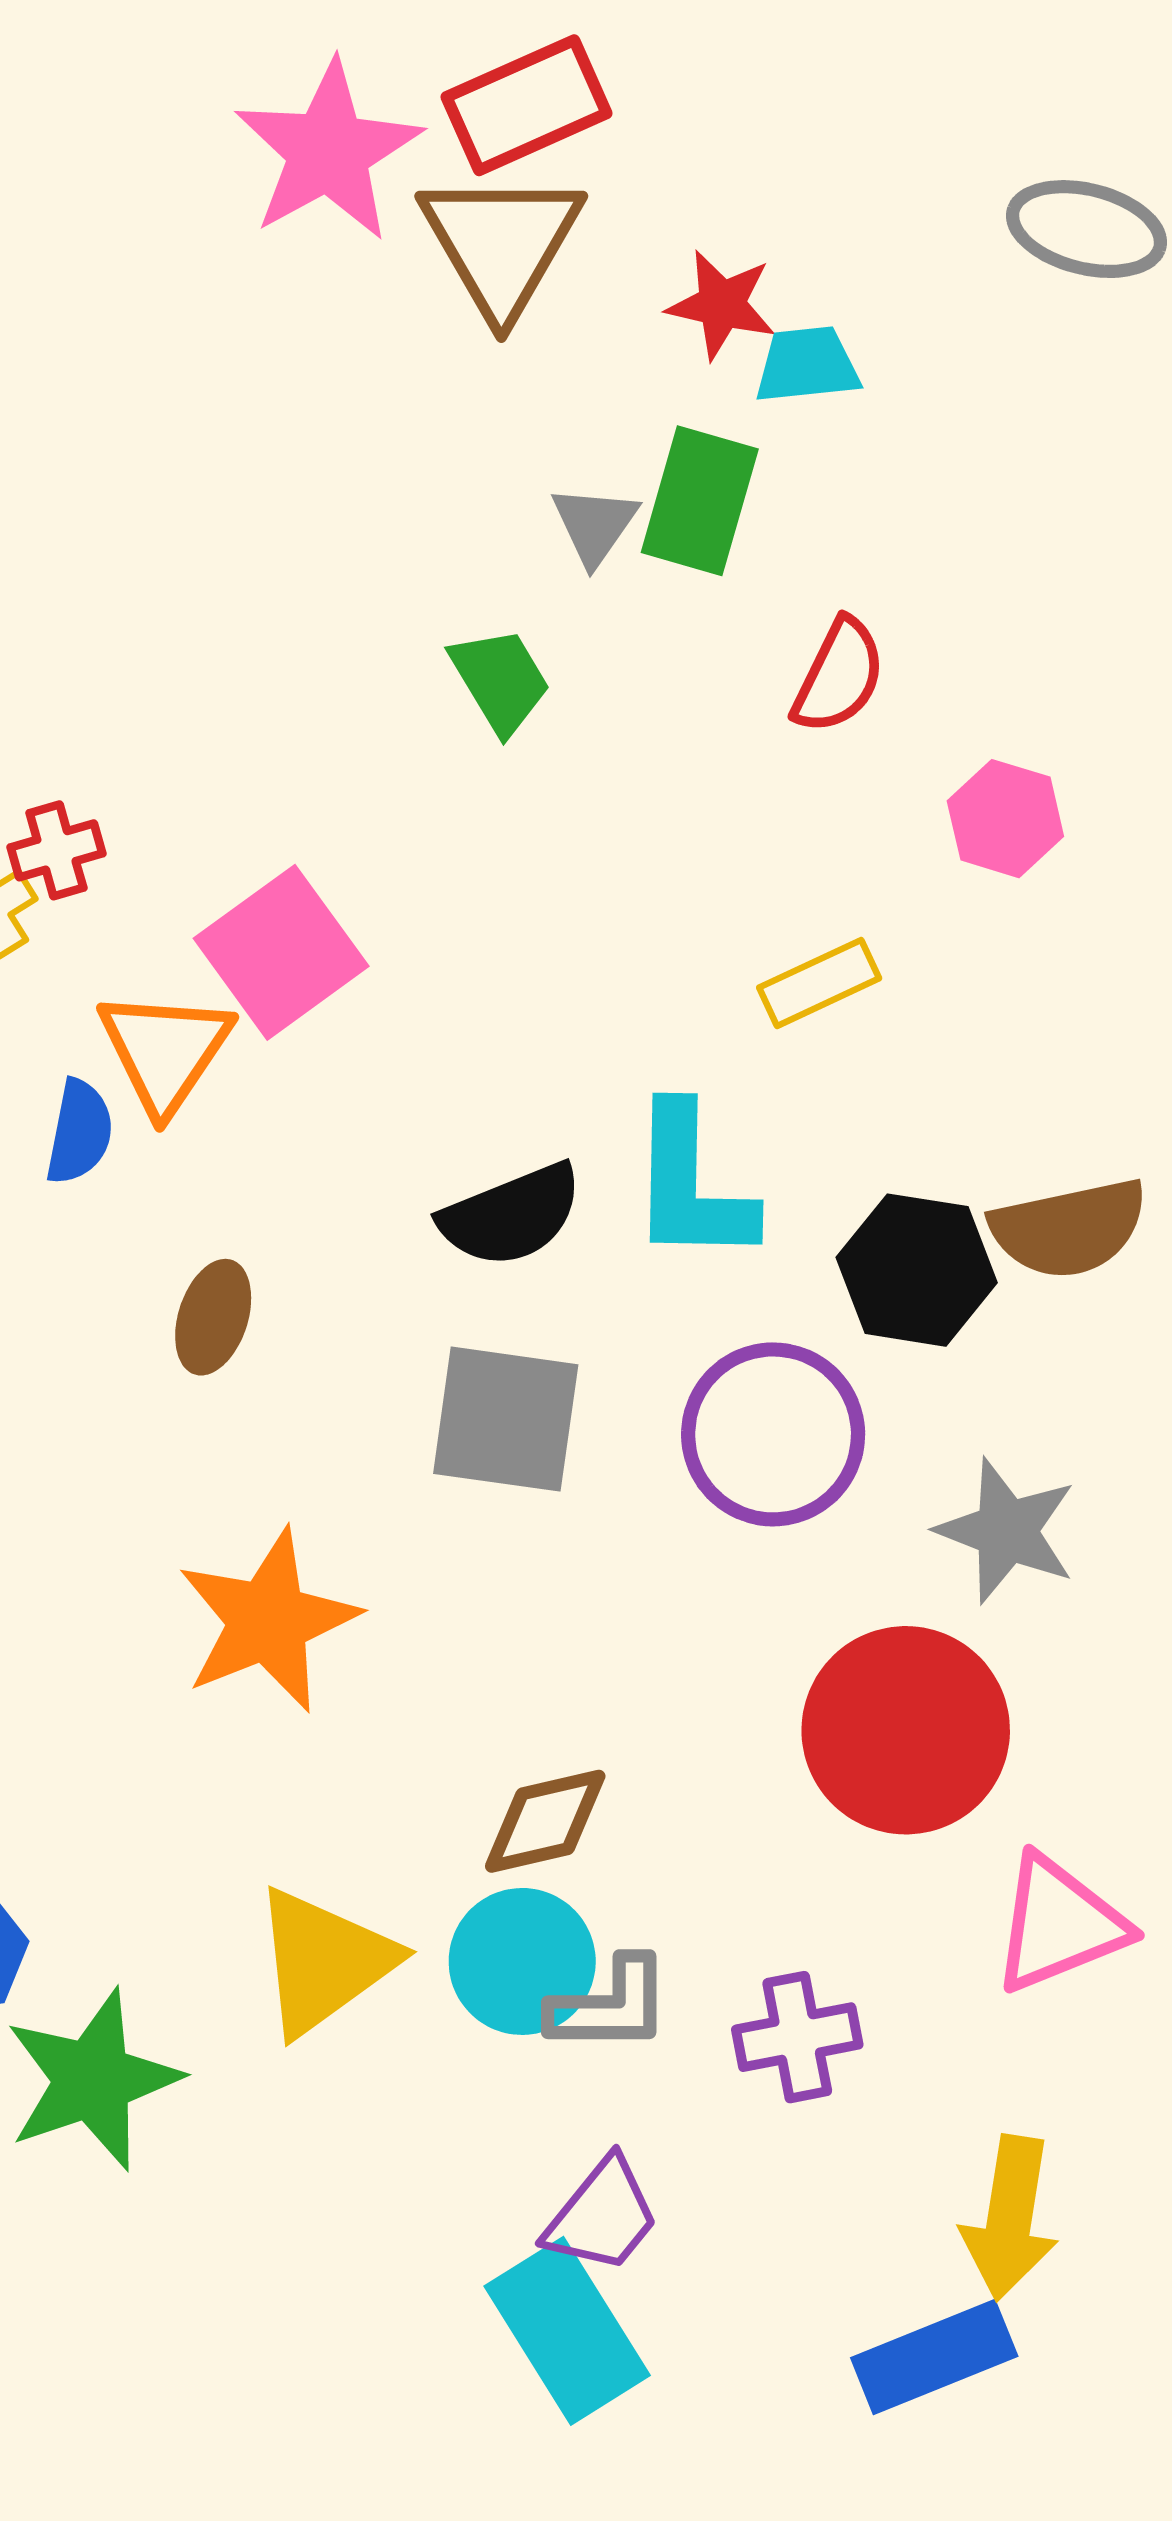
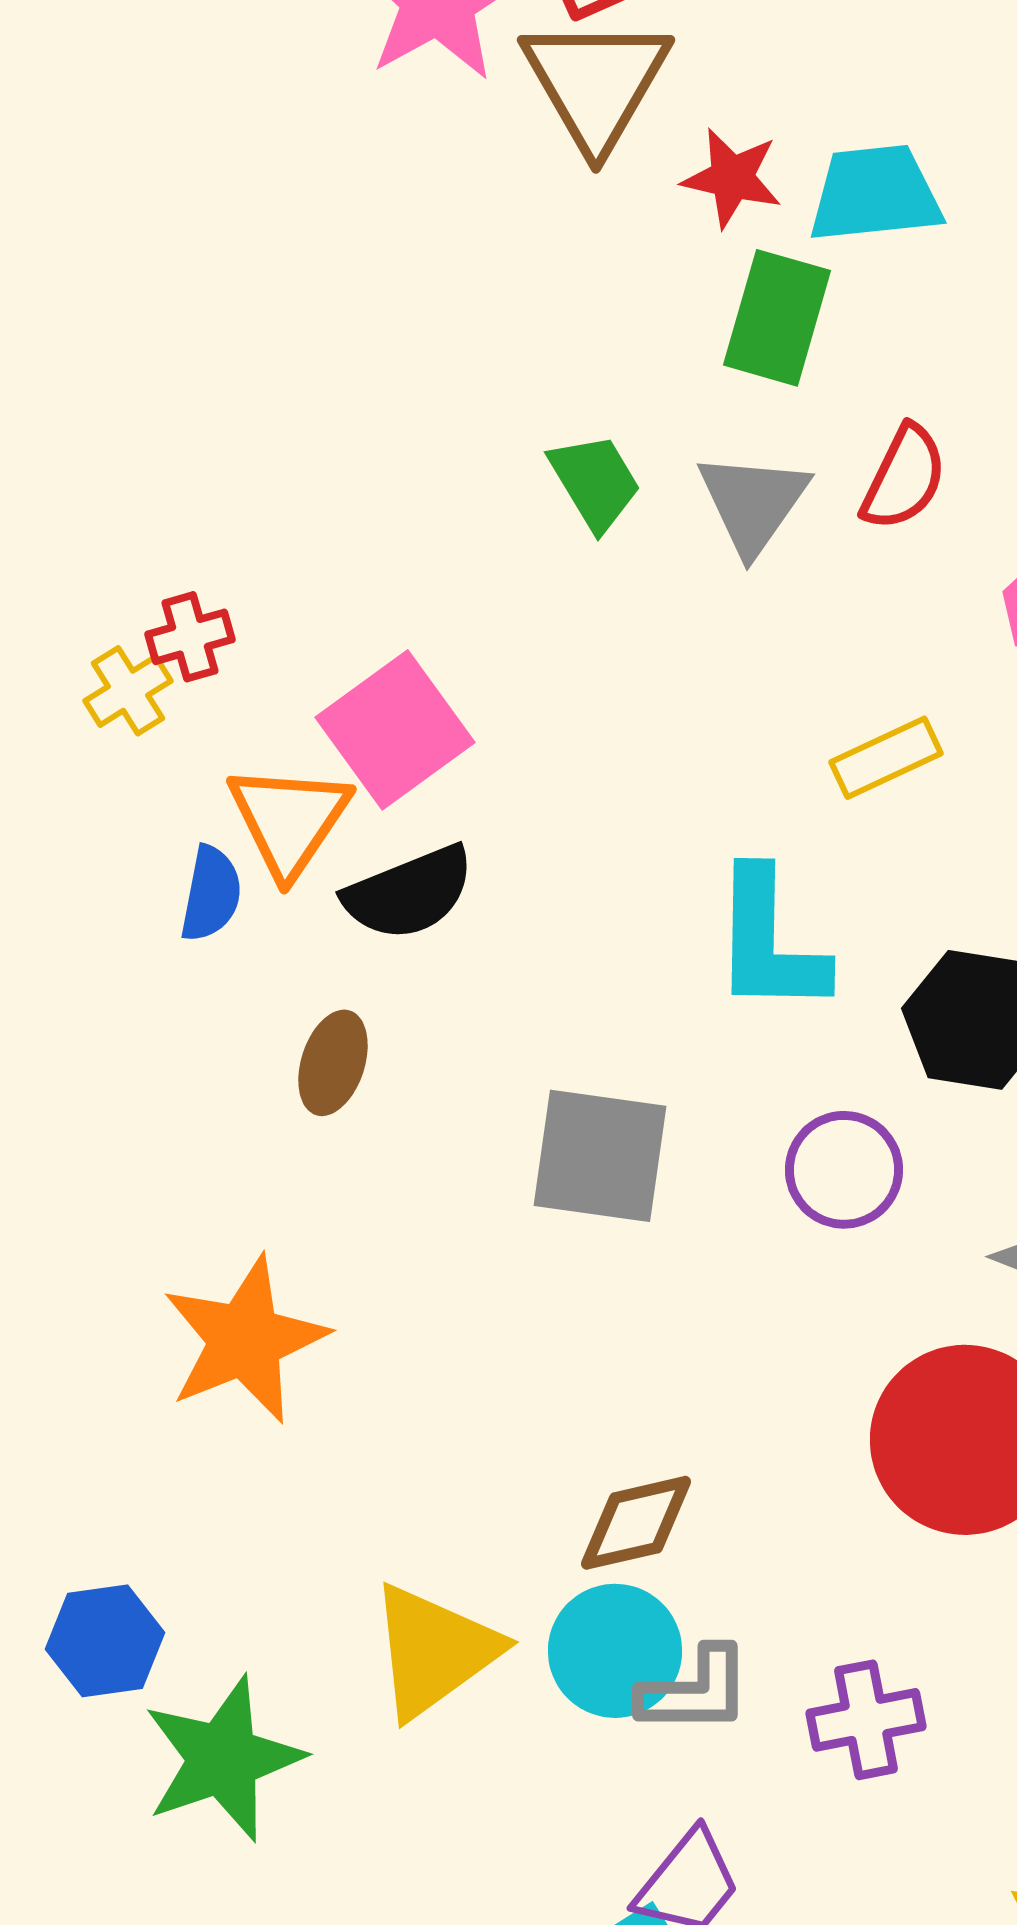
red star: (722, 305) -> (732, 178), moved
cyan trapezoid: (807, 365) -> (875, 194), size x1.4
gray triangle: (594, 525) -> (753, 503), moved, size x1.4
black semicircle: (511, 1215) -> (409, 893), moved
purple circle: (773, 1434) -> (844, 1170), size x0.7
orange star: (268, 1621) -> (245, 1340), moved

